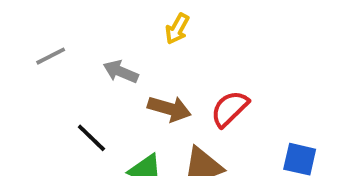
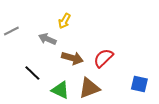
yellow arrow: (177, 29) -> (64, 21), moved

